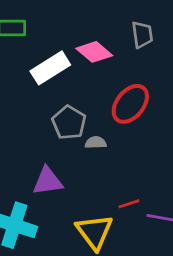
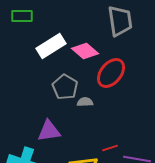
gray trapezoid: (142, 35) -> (120, 21), size x1.5
pink diamond: (94, 52) -> (85, 51), moved

